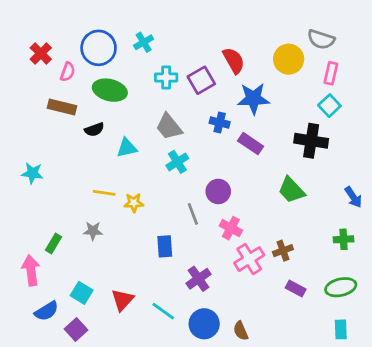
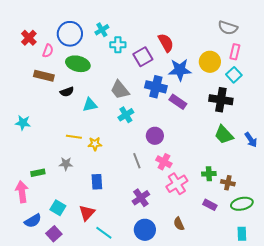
yellow circle: (289, 59) -> (210, 62), moved
cyan cross: (166, 77) -> (118, 45), moved
blue cross: (220, 122) -> (156, 87), size x1.5
green trapezoid: (291, 190) -> (224, 135), moved
gray line: (193, 214) -> (137, 161), moved
green cross: (344, 239) -> (209, 174), moved
green rectangle: (53, 244) -> (38, 173), turned 48
blue rectangle: (165, 246) -> (97, 182), moved
brown cross: (283, 251) -> (228, 183), moved, turned 32
cyan line: (163, 311) -> (104, 233), moved
brown semicircle: (241, 331) -> (179, 224), moved

